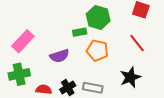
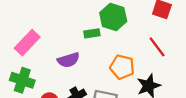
orange pentagon: (97, 50) -> (122, 67), moved
green cross: (19, 74) -> (22, 80), turned 30

